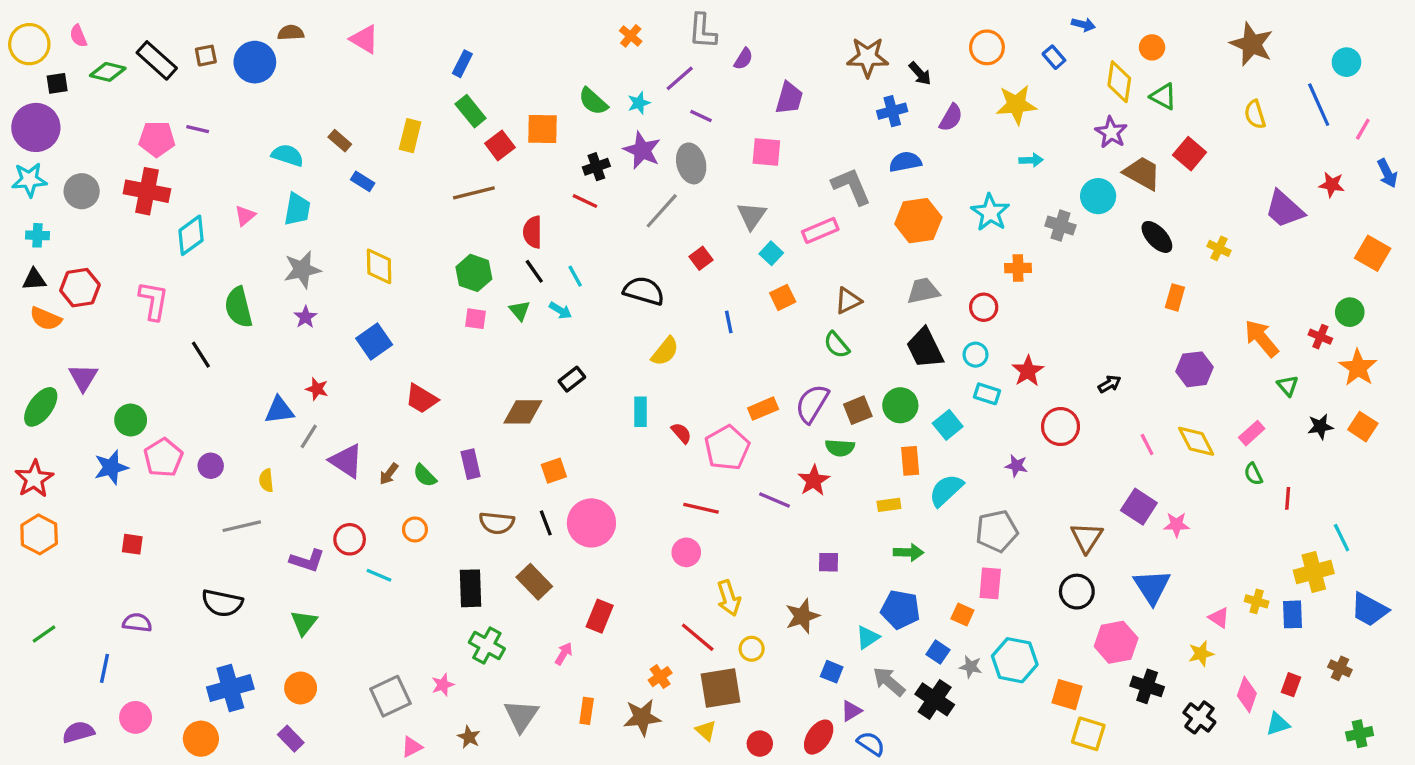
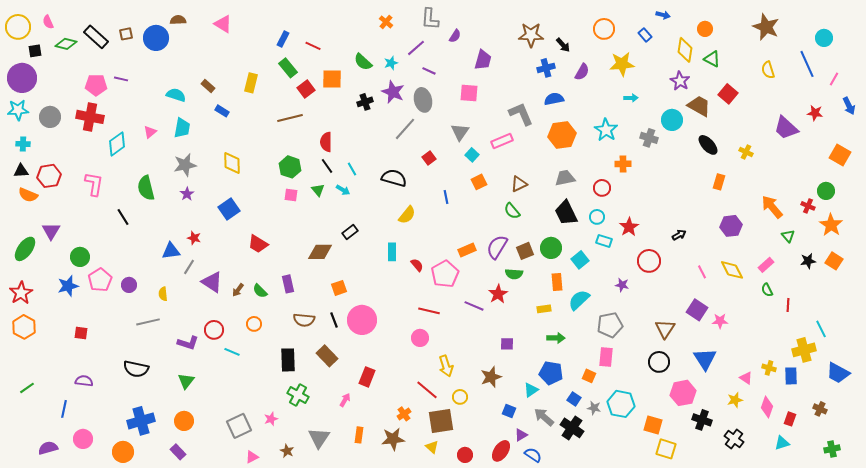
red line: (585, 201) -> (313, 46), moved
pink diamond: (1247, 695) -> (767, 407), moved

